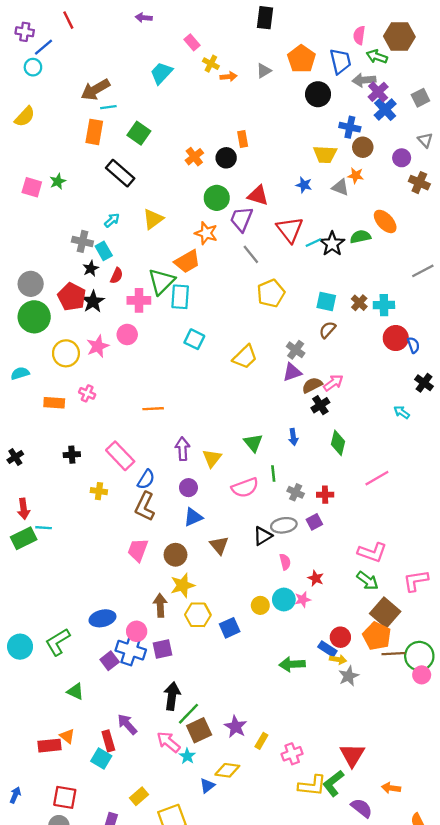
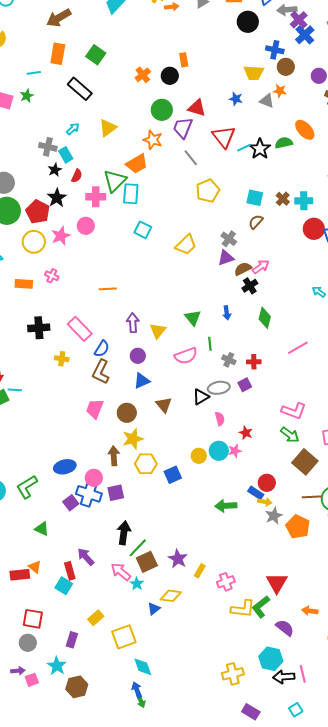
cyan line: (108, 107) -> (34, 73), moved
red pentagon: (72, 297) -> (38, 212), moved
black cross: (72, 455) -> (39, 328), size x1.5
orange pentagon: (377, 636) -> (298, 527), moved

